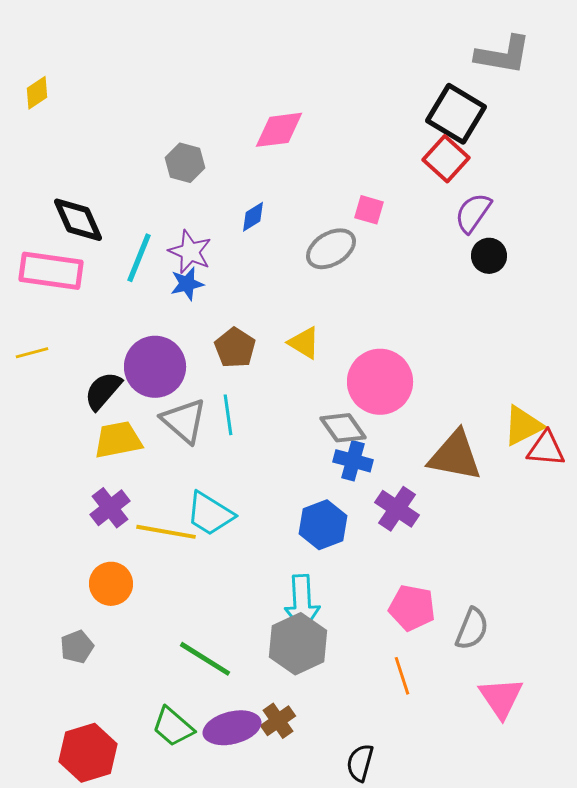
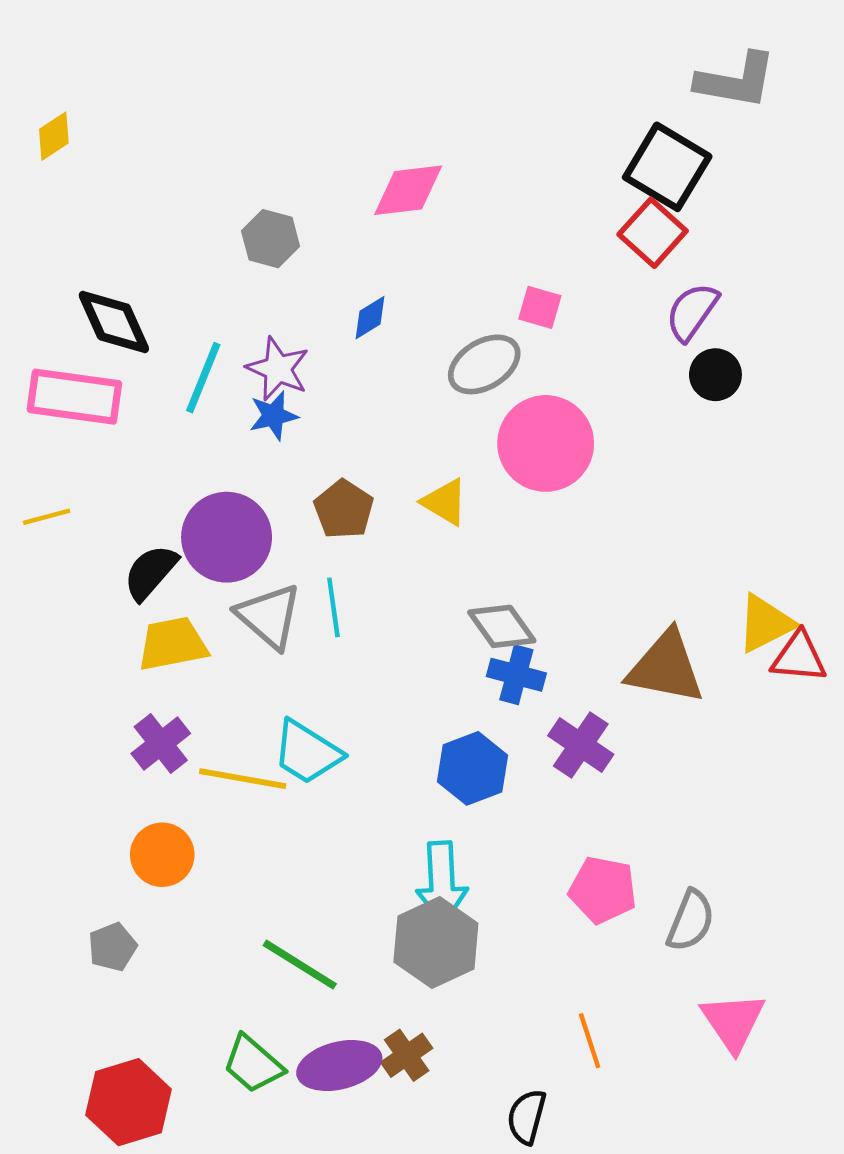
pink circle: (380, 382) -> (546, 443), moved
orange line: (402, 676) -> (590, 1041), moved

